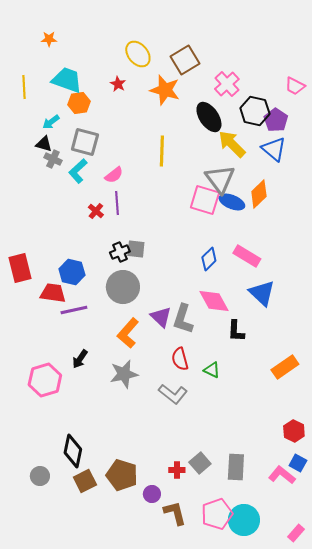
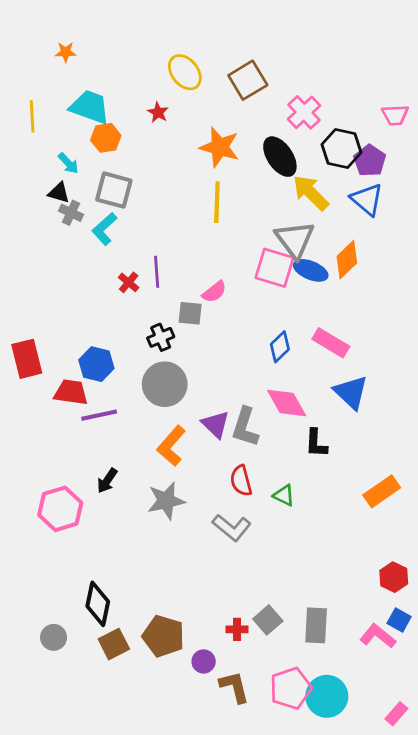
pink trapezoid: (295, 86) -> (395, 115), turned -30
orange star: (165, 90) -> (220, 147), moved
cyan arrow: (51, 122) -> (68, 163), turned -96
pink semicircle: (114, 175) -> (214, 292), moved
gray square: (136, 249) -> (190, 313), moved

